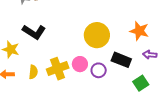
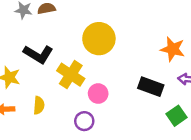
yellow circle: (97, 35) -> (99, 39), moved
yellow cross: (58, 69) -> (71, 75), moved, turned -35
purple circle: (99, 70) -> (84, 121), moved

